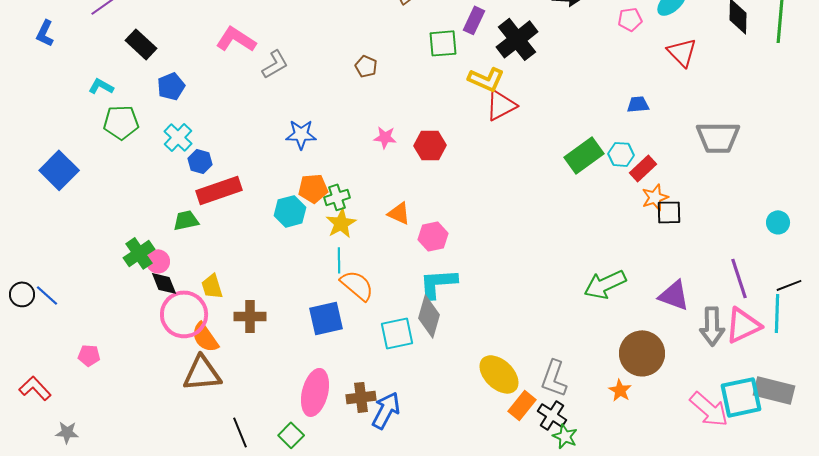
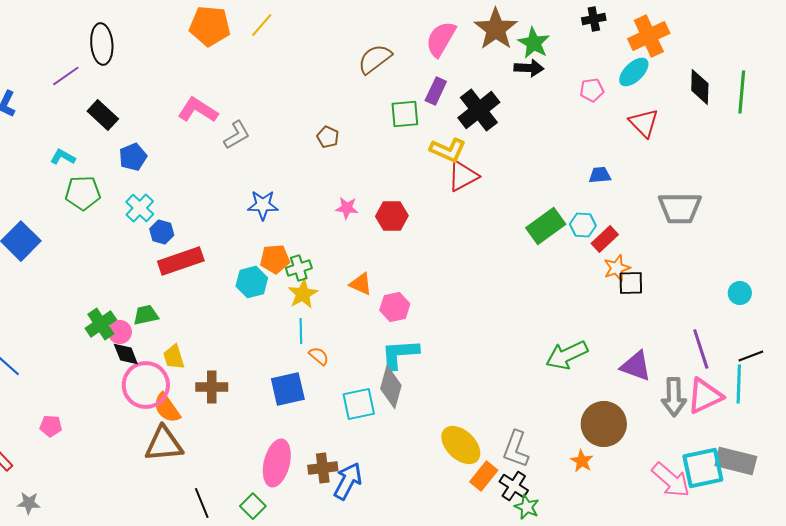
green trapezoid: (186, 220) -> (146, 315), moved
orange semicircle: (357, 285) -> (319, 356), size x0.6

